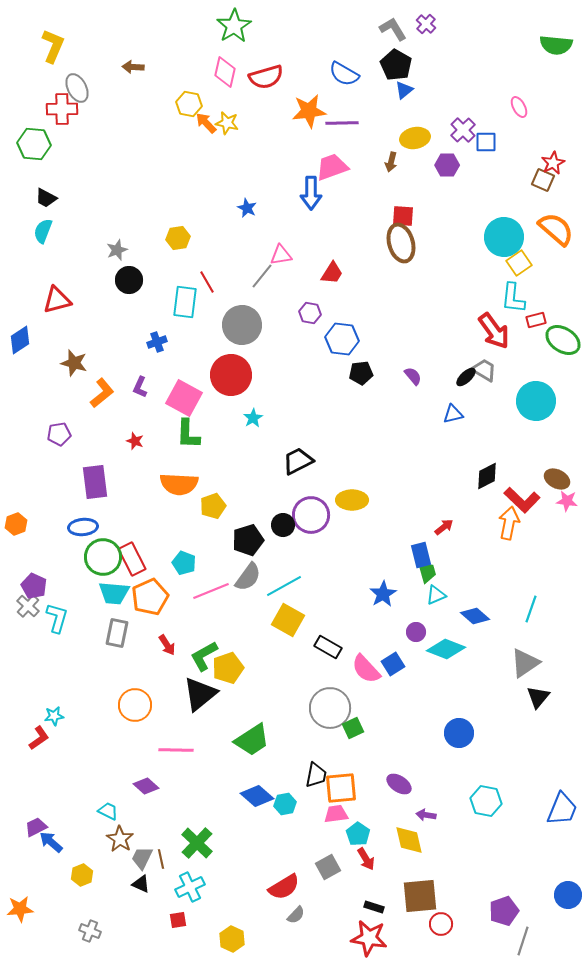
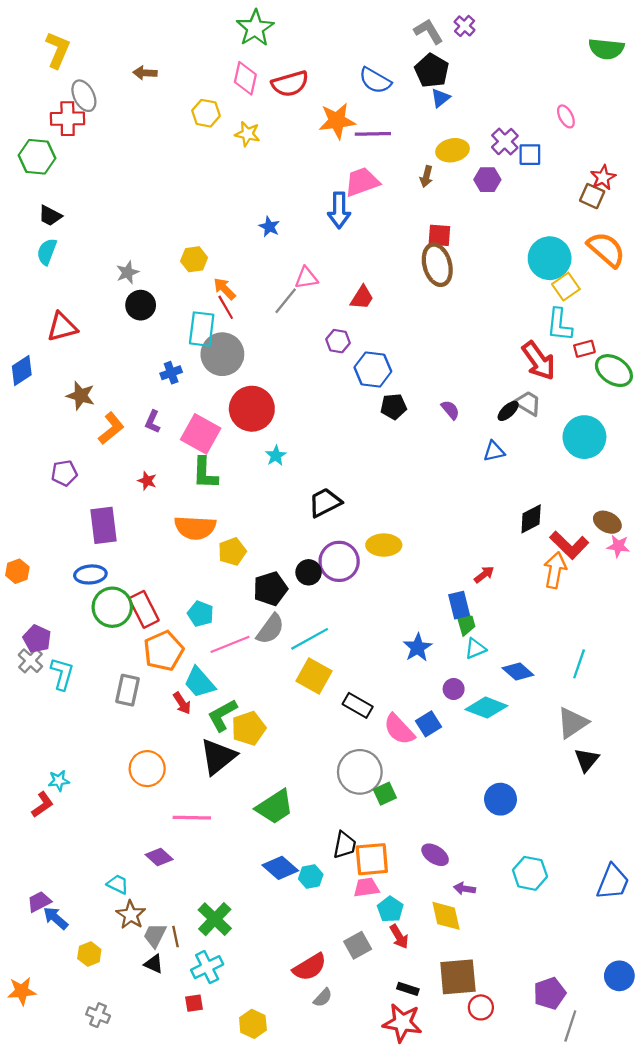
orange arrow: (206, 123) -> (225, 289), moved
gray circle: (242, 325) -> (222, 354), moved
cyan trapezoid: (114, 593) -> (199, 682), moved, turned 44

